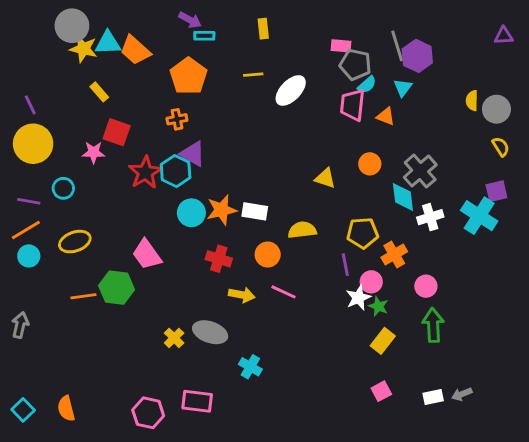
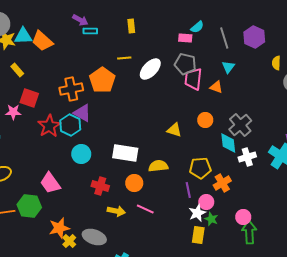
purple hexagon: (417, 56) -> (254, 37), moved
gray pentagon: (355, 65) -> (185, 64), moved
orange pentagon: (188, 76) -> (102, 80), moved
cyan semicircle: (367, 85) -> (197, 27), moved
yellow semicircle: (472, 101) -> (276, 63), moved
orange cross: (177, 119) -> (71, 89), size x1.6
orange star: (222, 210) -> (59, 228), moved
white rectangle: (255, 211) -> (125, 153), size x1.4
pink circle: (426, 286) -> (243, 217), moved
yellow rectangle: (383, 341) -> (198, 235), moved, turned -30

